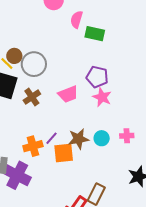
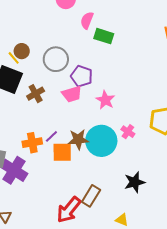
gray circle: (34, 64) -> (56, 59), moved
purple pentagon: (97, 77) -> (82, 76), moved
pink cross: (127, 136) -> (128, 132), moved, turned 32
cyan circle: (102, 138) -> (101, 141), size x2.0

